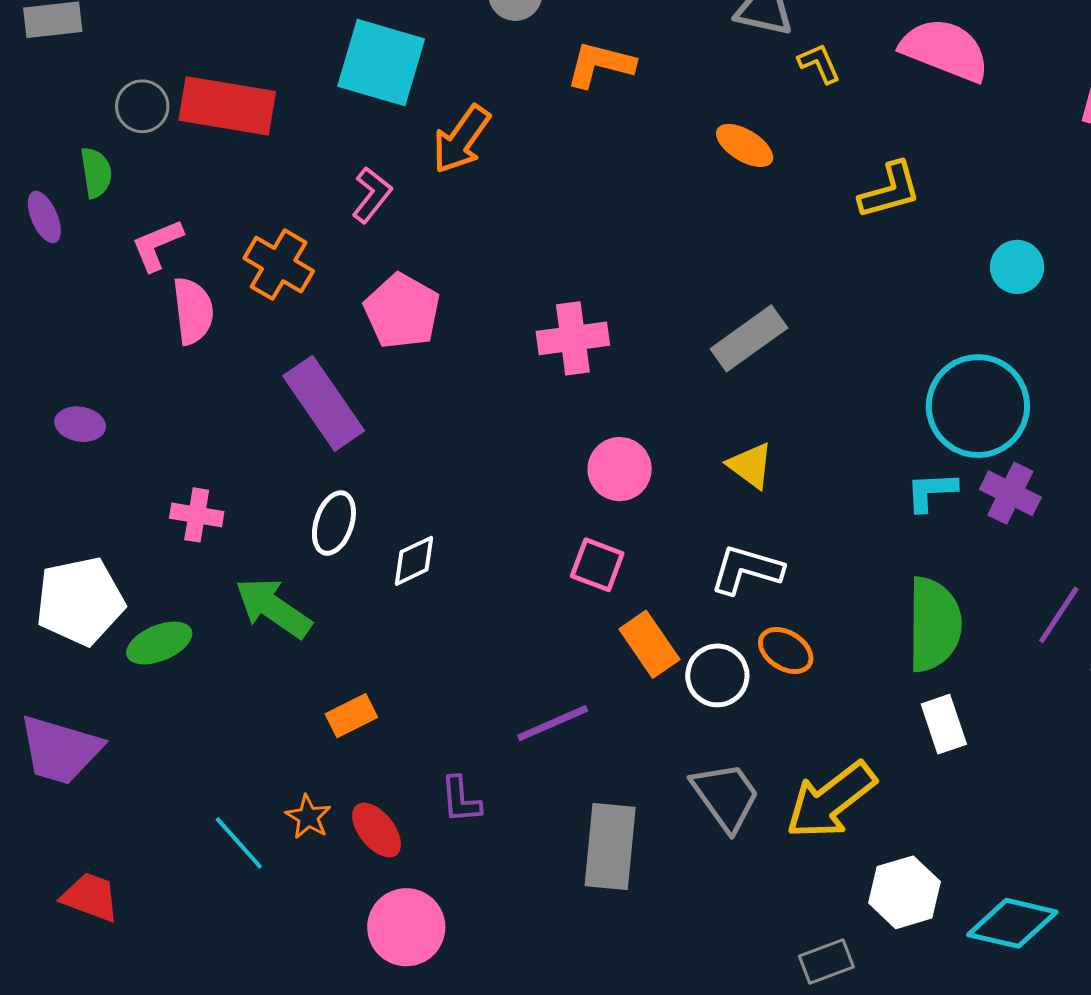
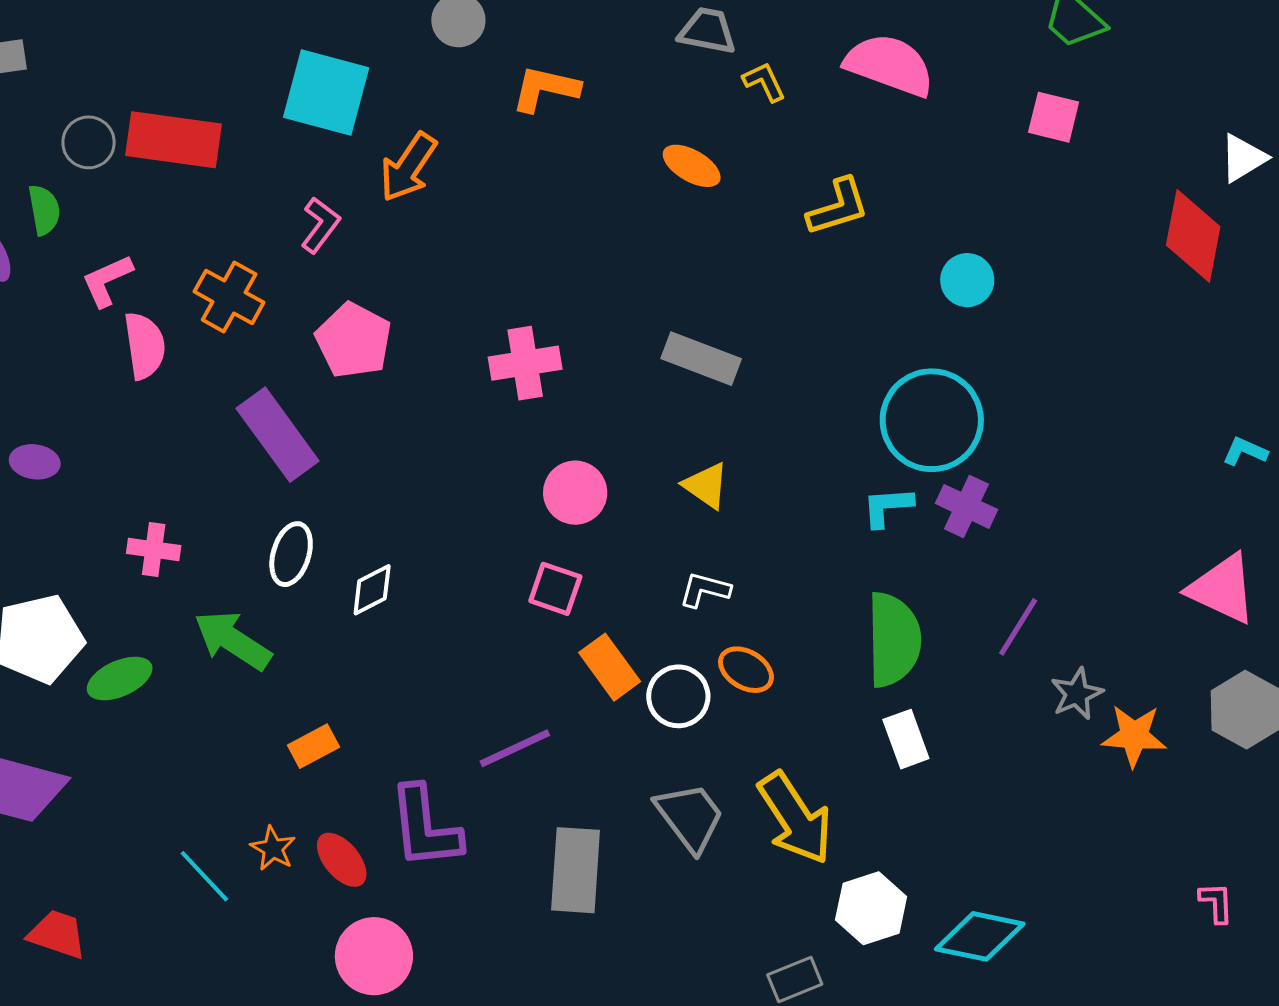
gray rectangle: (749, 338) -> (701, 359), turned 58
white L-shape: (746, 570) -> (705, 590), size x0.7
purple L-shape: (461, 800) -> (425, 827), size x1.8
yellow arrow: (831, 800) -> (795, 818), turned -84

